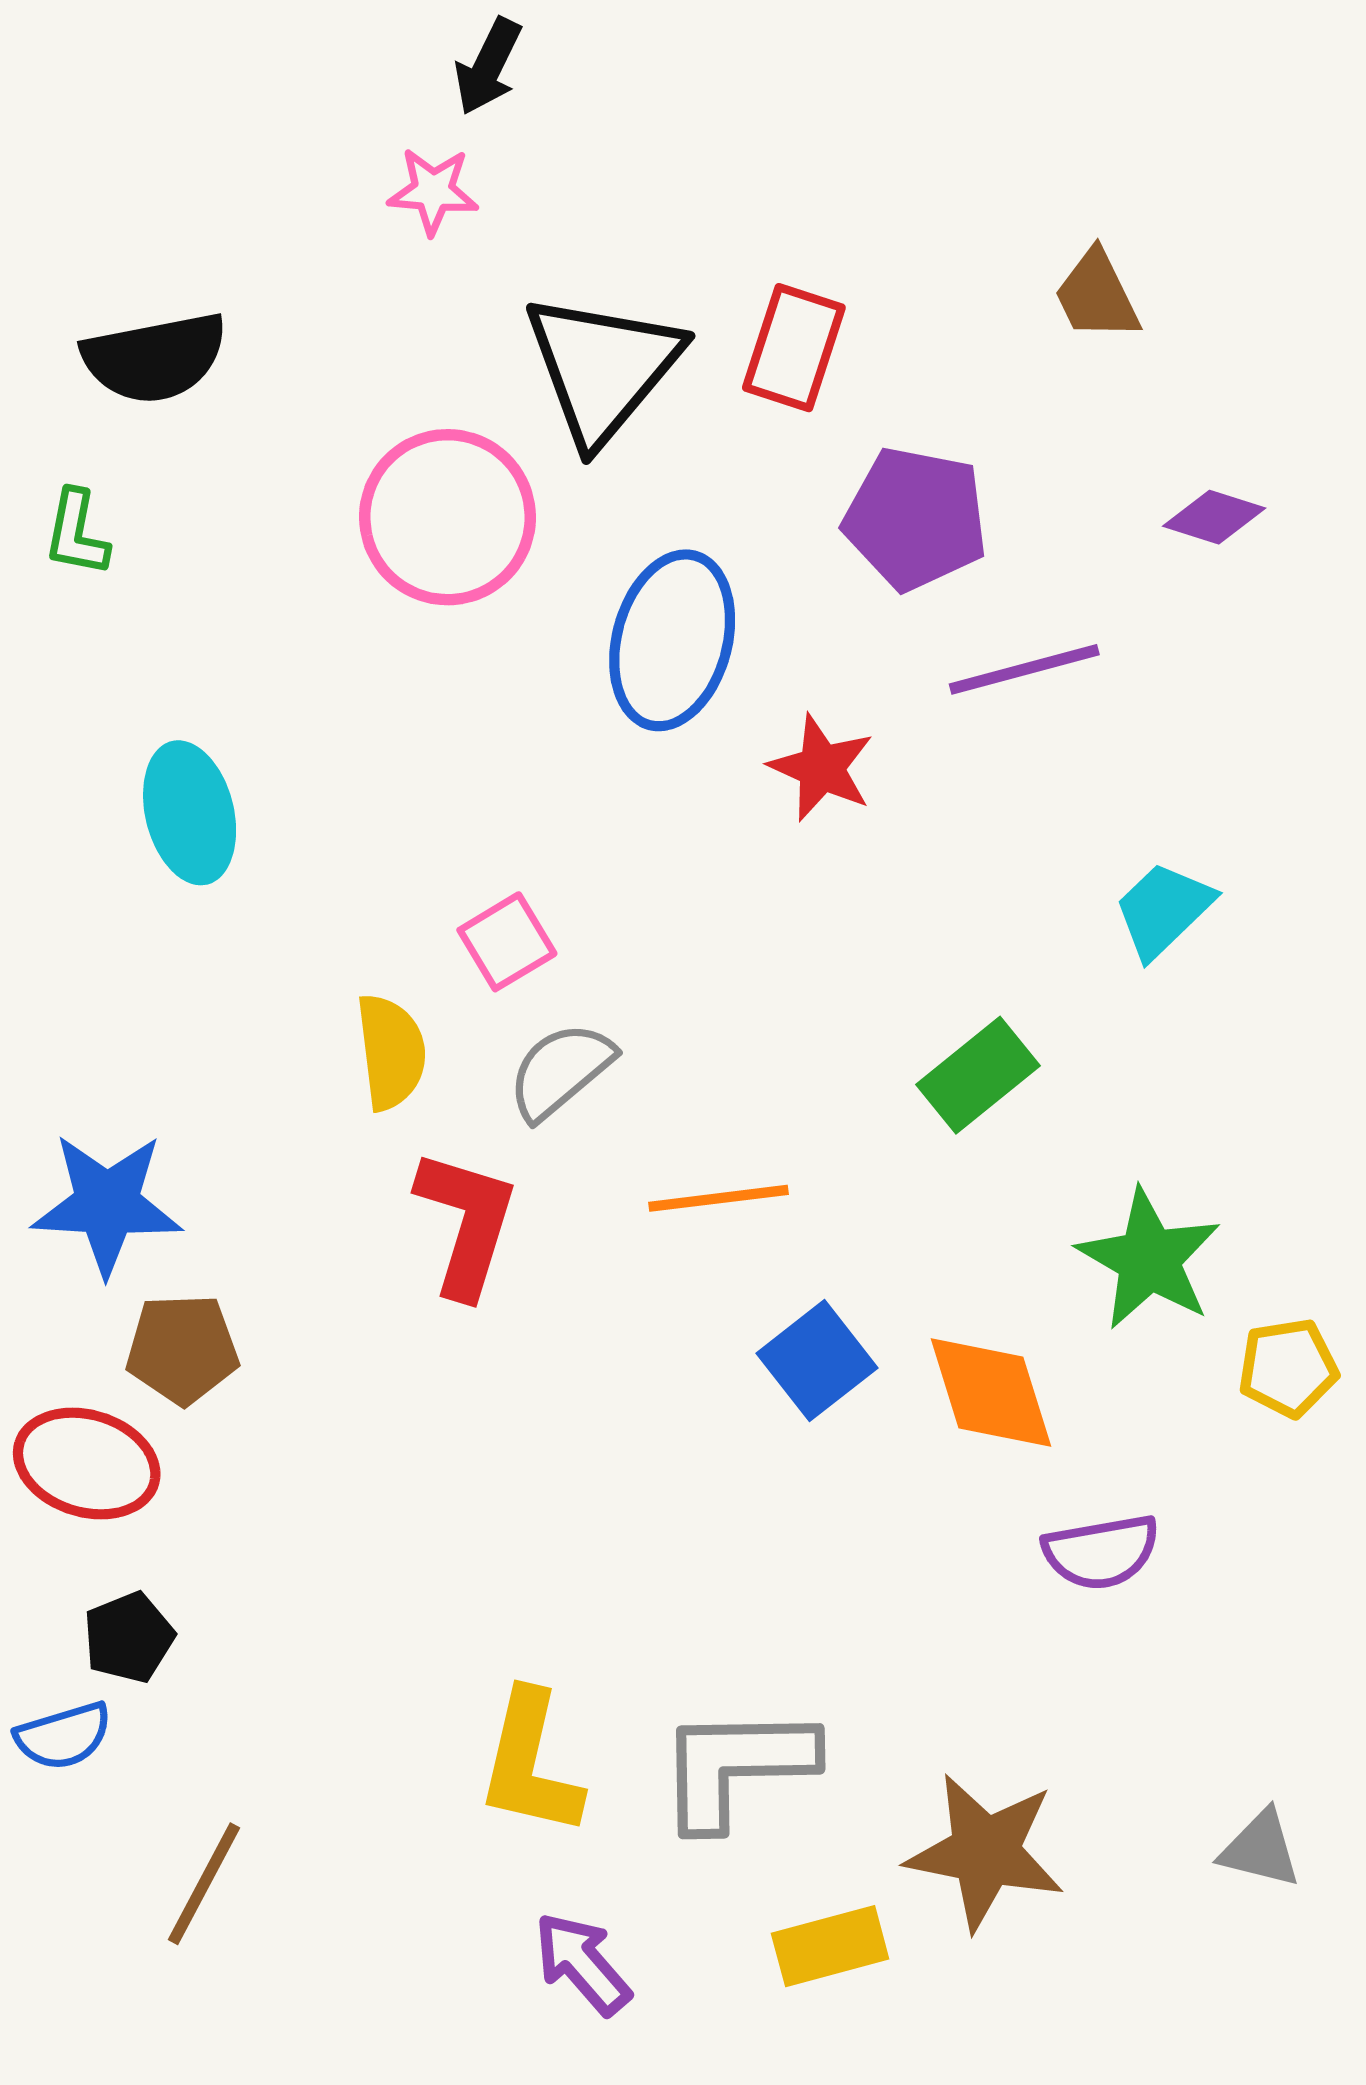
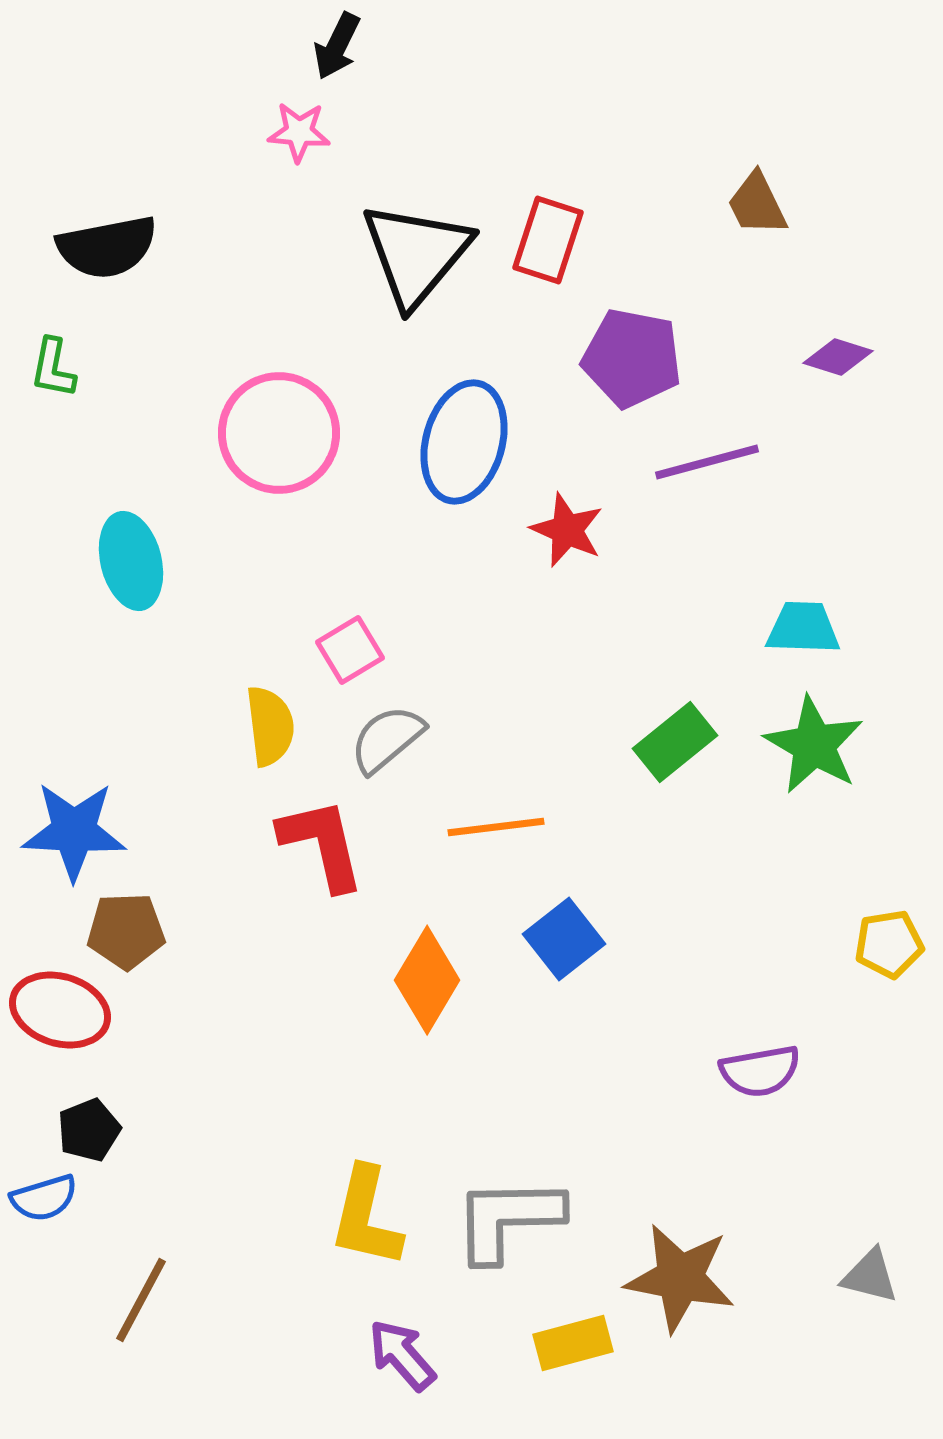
pink circle: (448, 517) -> (279, 433), moved
cyan trapezoid: (1163, 910) -> (803, 628), turned 46
red L-shape: (466, 1223) -> (322, 844), turned -30
green star: (1149, 1259) -> (814, 745), moved
orange diamond: (991, 1392) -> (427, 980), moved, turned 48

